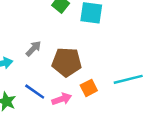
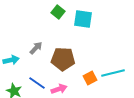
orange square: (89, 88) -> (90, 78), moved

